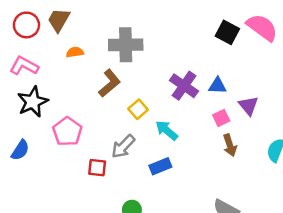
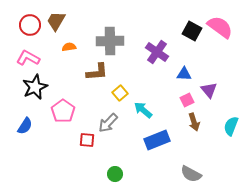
brown L-shape: (110, 83) -> (97, 72), turned 35
purple cross: (184, 86) -> (157, 52), moved
blue rectangle: (160, 166) -> (157, 140), moved, size x1.4

